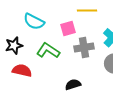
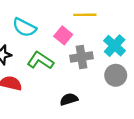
pink square: (68, 28) -> (63, 35), turned -35

